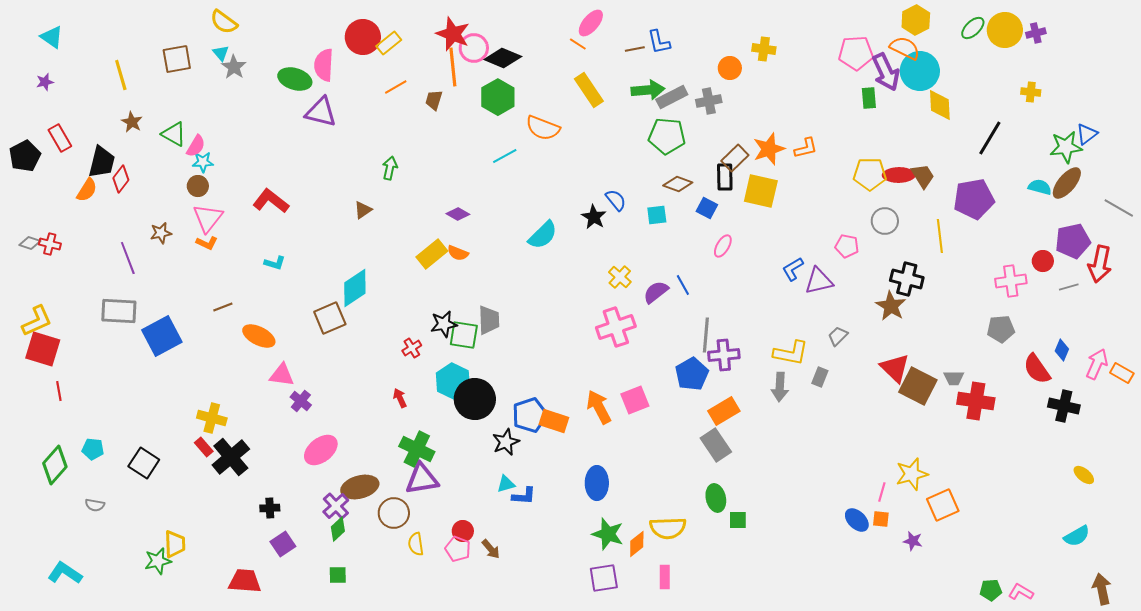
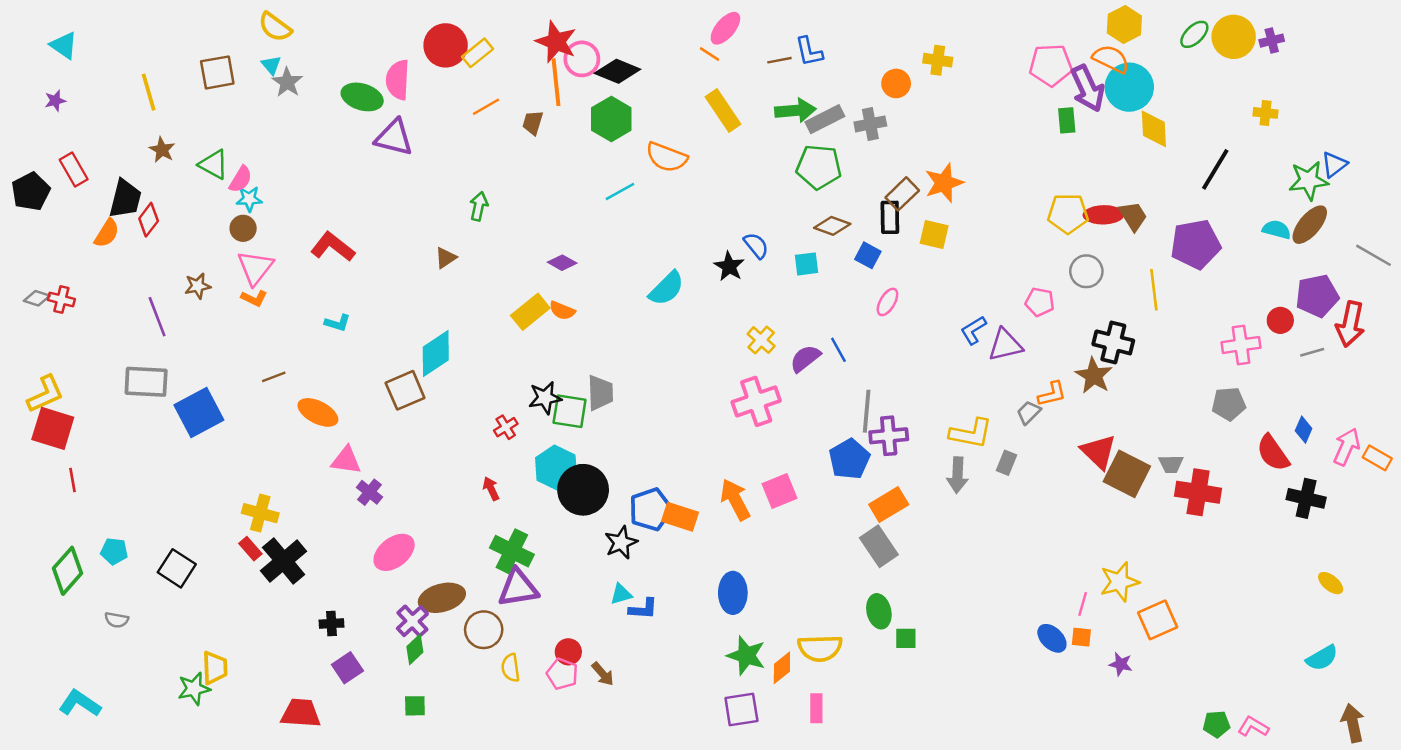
orange L-shape: (806, 148) -> (1052, 394), moved
yellow square: (761, 191) -> (934, 234), size x0.7

